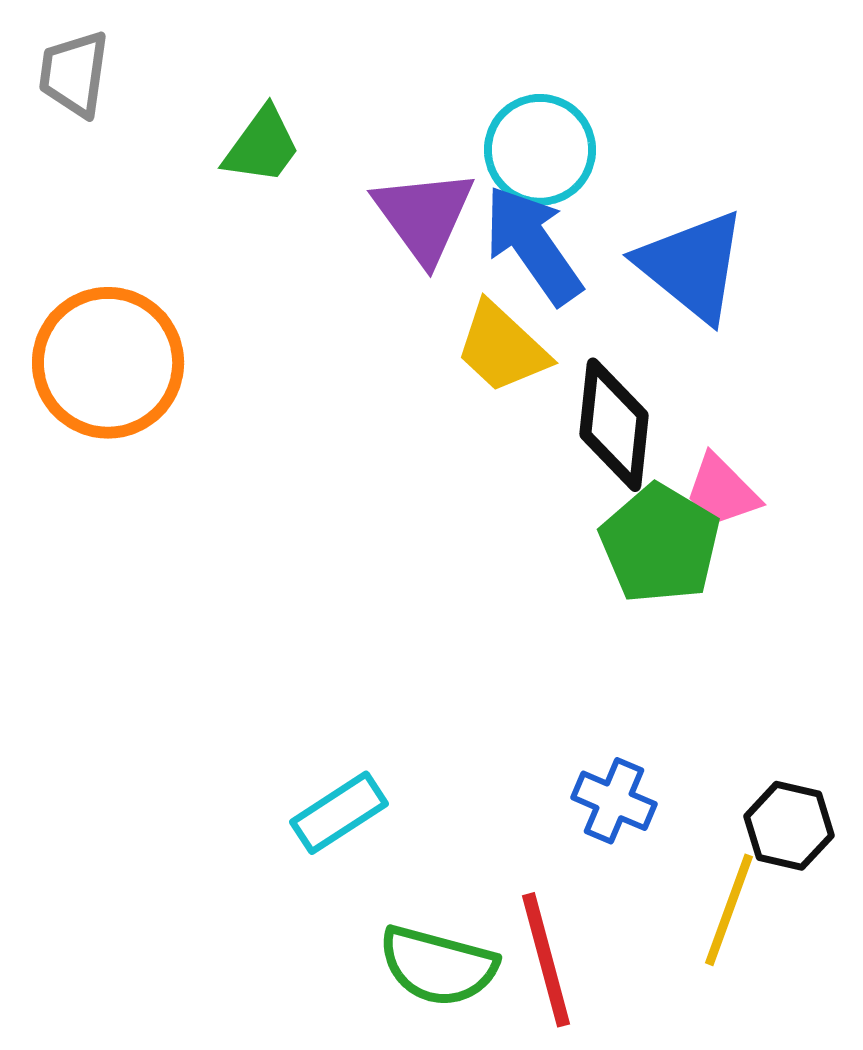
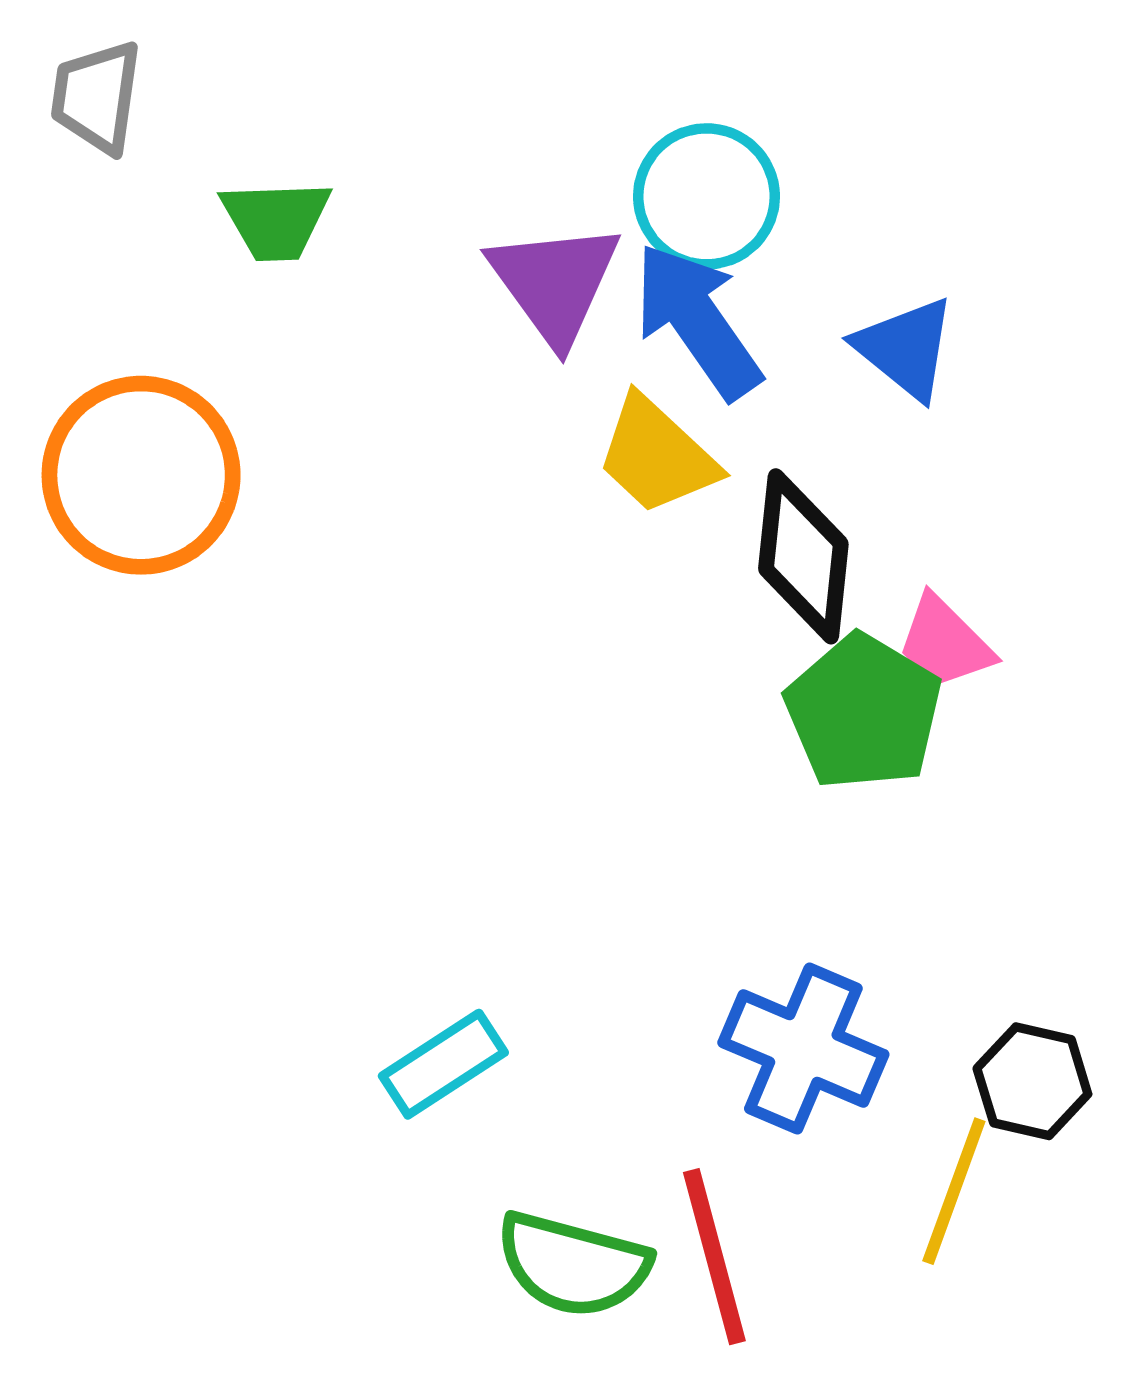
green trapezoid: (262, 146) -> (276, 220), moved, turned 52
blue triangle: (692, 266) -> (905, 348), size x0.7
blue cross: (614, 801) -> (803, 1049), size x1.5

